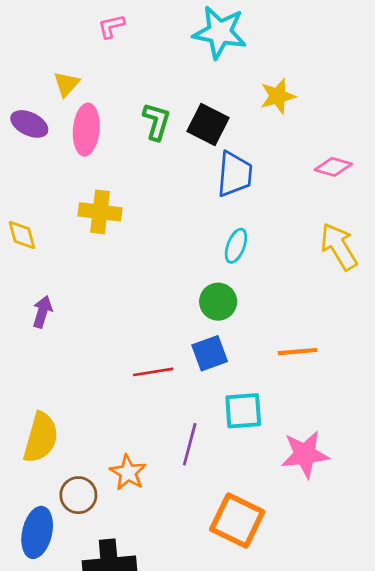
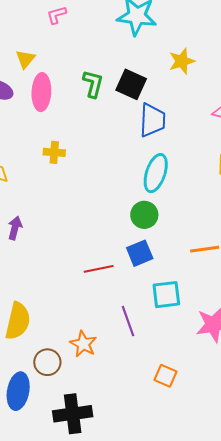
yellow cross: (100, 212) -> (54, 152), size x0.7
cyan ellipse: (236, 246) -> (156, 173), size x1.5
purple line: (190, 444) -> (128, 321), turned -32
orange square: (237, 520) -> (165, 376), size x0.6

